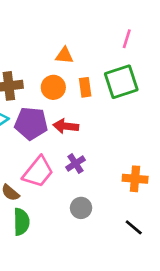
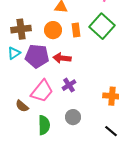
green square: (121, 82) -> (102, 26), turned -30
green semicircle: (21, 222) -> (44, 125), moved

